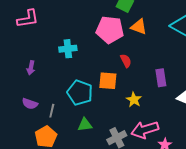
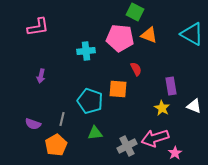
cyan cross: (68, 49) -> (86, 51), moved
yellow star: (134, 100) -> (162, 108), moved
purple semicircle: (30, 104) -> (33, 124), moved

